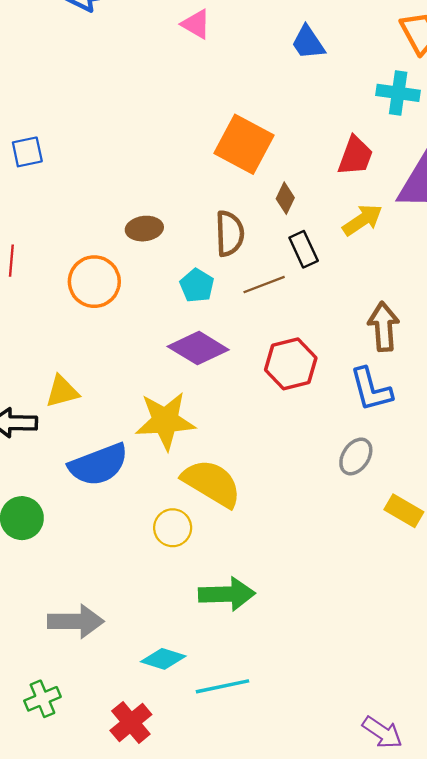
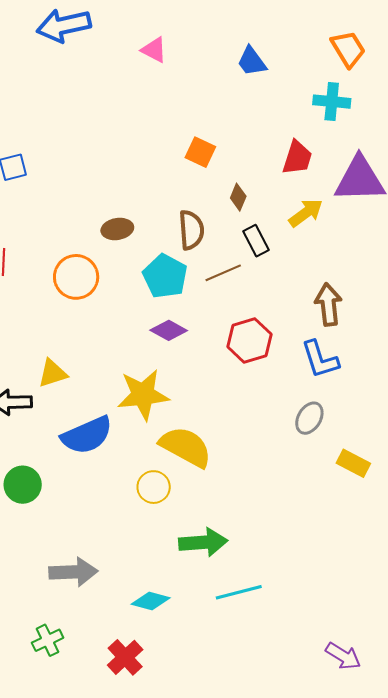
orange square: (244, 144) -> (200, 152), size x0.6
cyan pentagon: (197, 286) -> (165, 276), size x1.5
purple diamond: (198, 348) -> (169, 330), size x0.7
cyan line: (223, 686) -> (239, 592), moved

